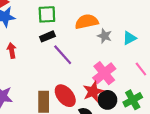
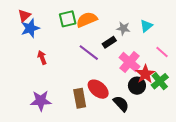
orange semicircle: (87, 22) -> (87, 20), moved
black rectangle: (47, 36) -> (109, 42), moved
red star: (93, 92) -> (145, 74), moved

